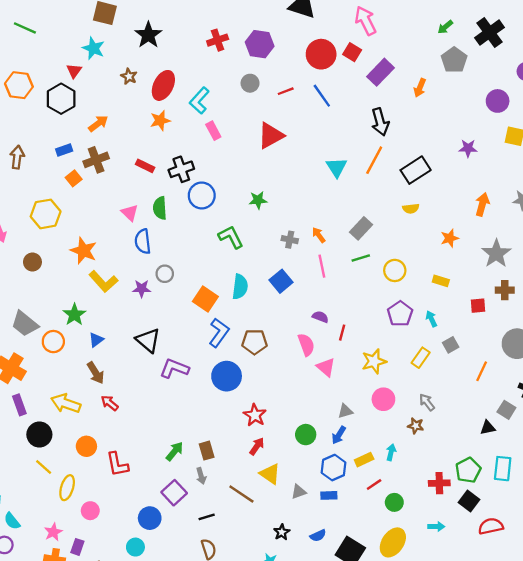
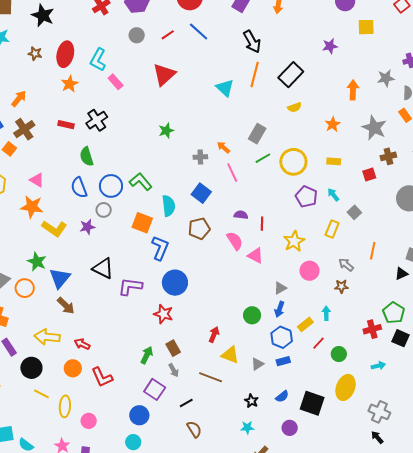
blue circle: (202, 196) -> (111, 186), moved
pink triangle: (130, 213) -> (37, 180), moved
green L-shape: (231, 237) -> (141, 182), moved
yellow circle: (395, 270) -> (293, 162), size x1.4
blue triangle: (96, 340) -> (60, 278), size x1.6
brown pentagon: (255, 342) -> (199, 229), moved
orange line: (482, 371) -> (373, 251), moved
red arrow: (110, 403) -> (82, 344), moved
red star: (255, 415) -> (163, 314), moved

